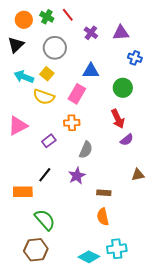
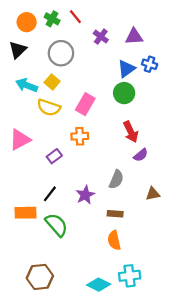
blue triangle: (91, 71) -> (126, 69), moved, turned -36
green circle: (123, 88) -> (124, 93), moved
gray semicircle: (86, 150) -> (116, 179), moved
green semicircle: (45, 220) -> (56, 225), moved

